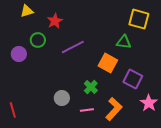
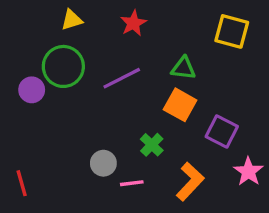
yellow triangle: (27, 11) -> (72, 20), moved
red star: (55, 21) -> (133, 23), moved
green circle: (38, 40) -> (63, 66), size x1.6
green triangle: (124, 42) -> (183, 68), moved
pink line: (87, 110) -> (132, 183), moved

